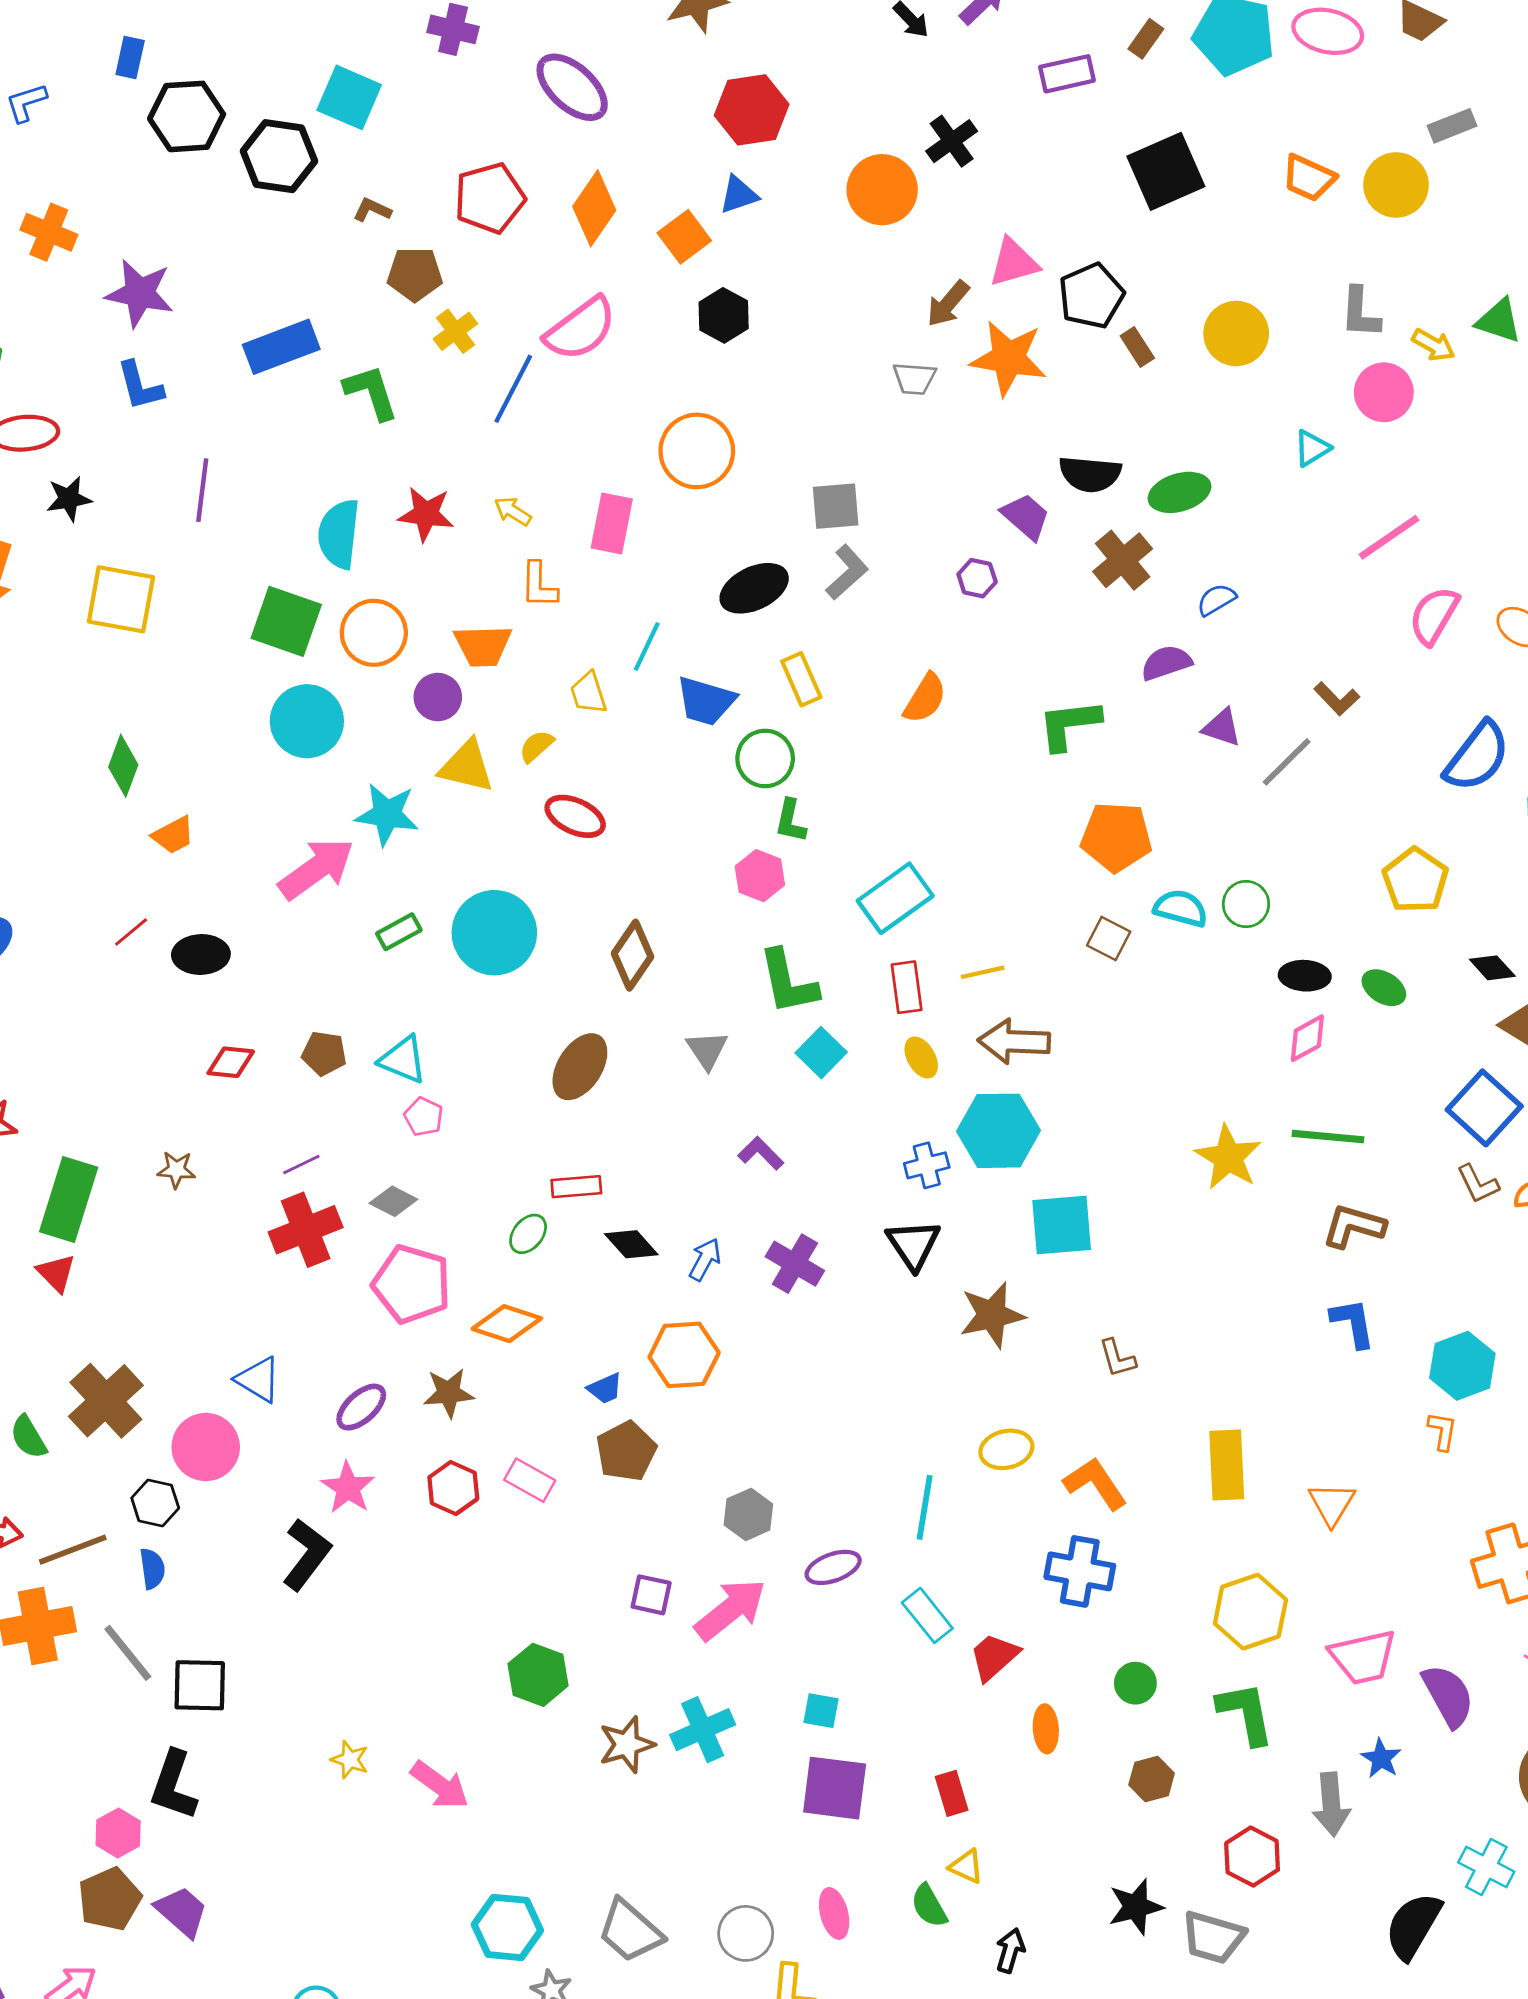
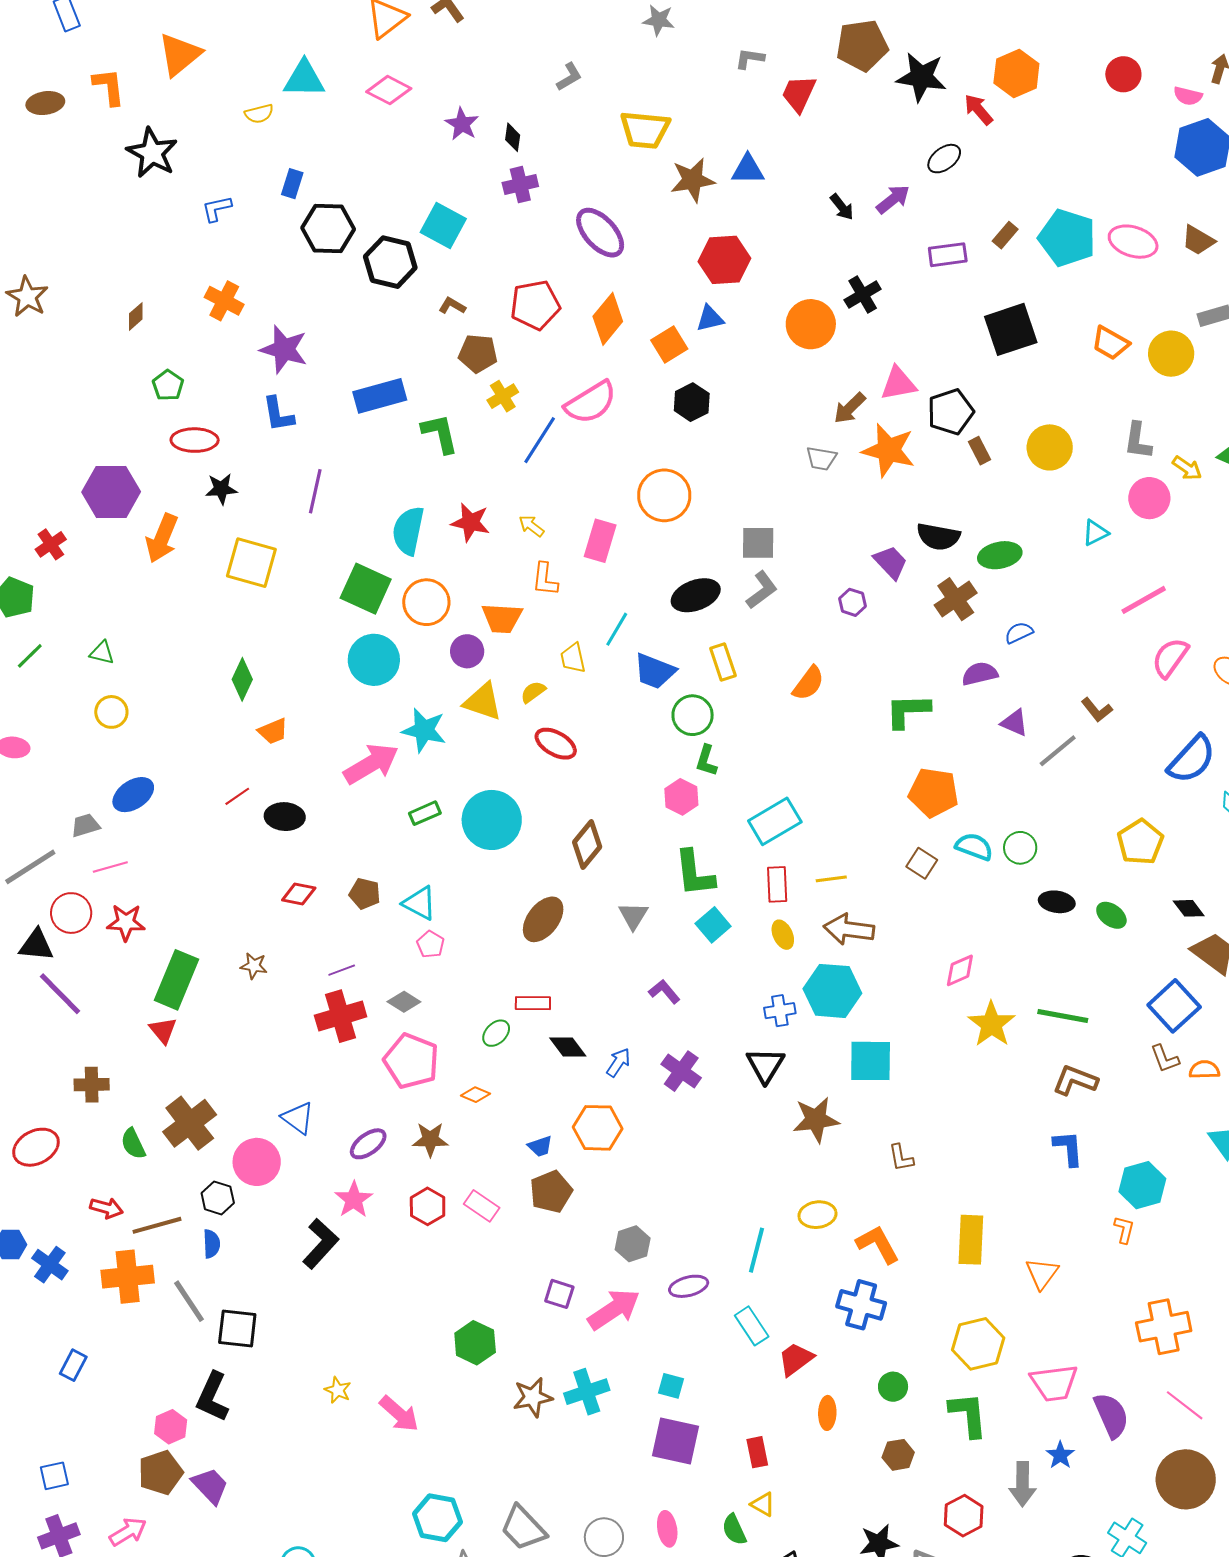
purple cross: (453, 29) -> (520, 185), turned -32
pink diamond: (1307, 1038) -> (960, 970), moved
orange diamond: (507, 1324) -> (476, 1095), size x0.6

